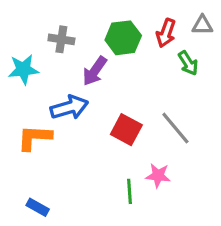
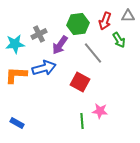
gray cross: (61, 39) -> (39, 34), moved, turned -35
gray line: (175, 128) -> (93, 53), moved
orange L-shape: (34, 138) -> (16, 75), moved
blue rectangle: (38, 207) -> (17, 123), moved

